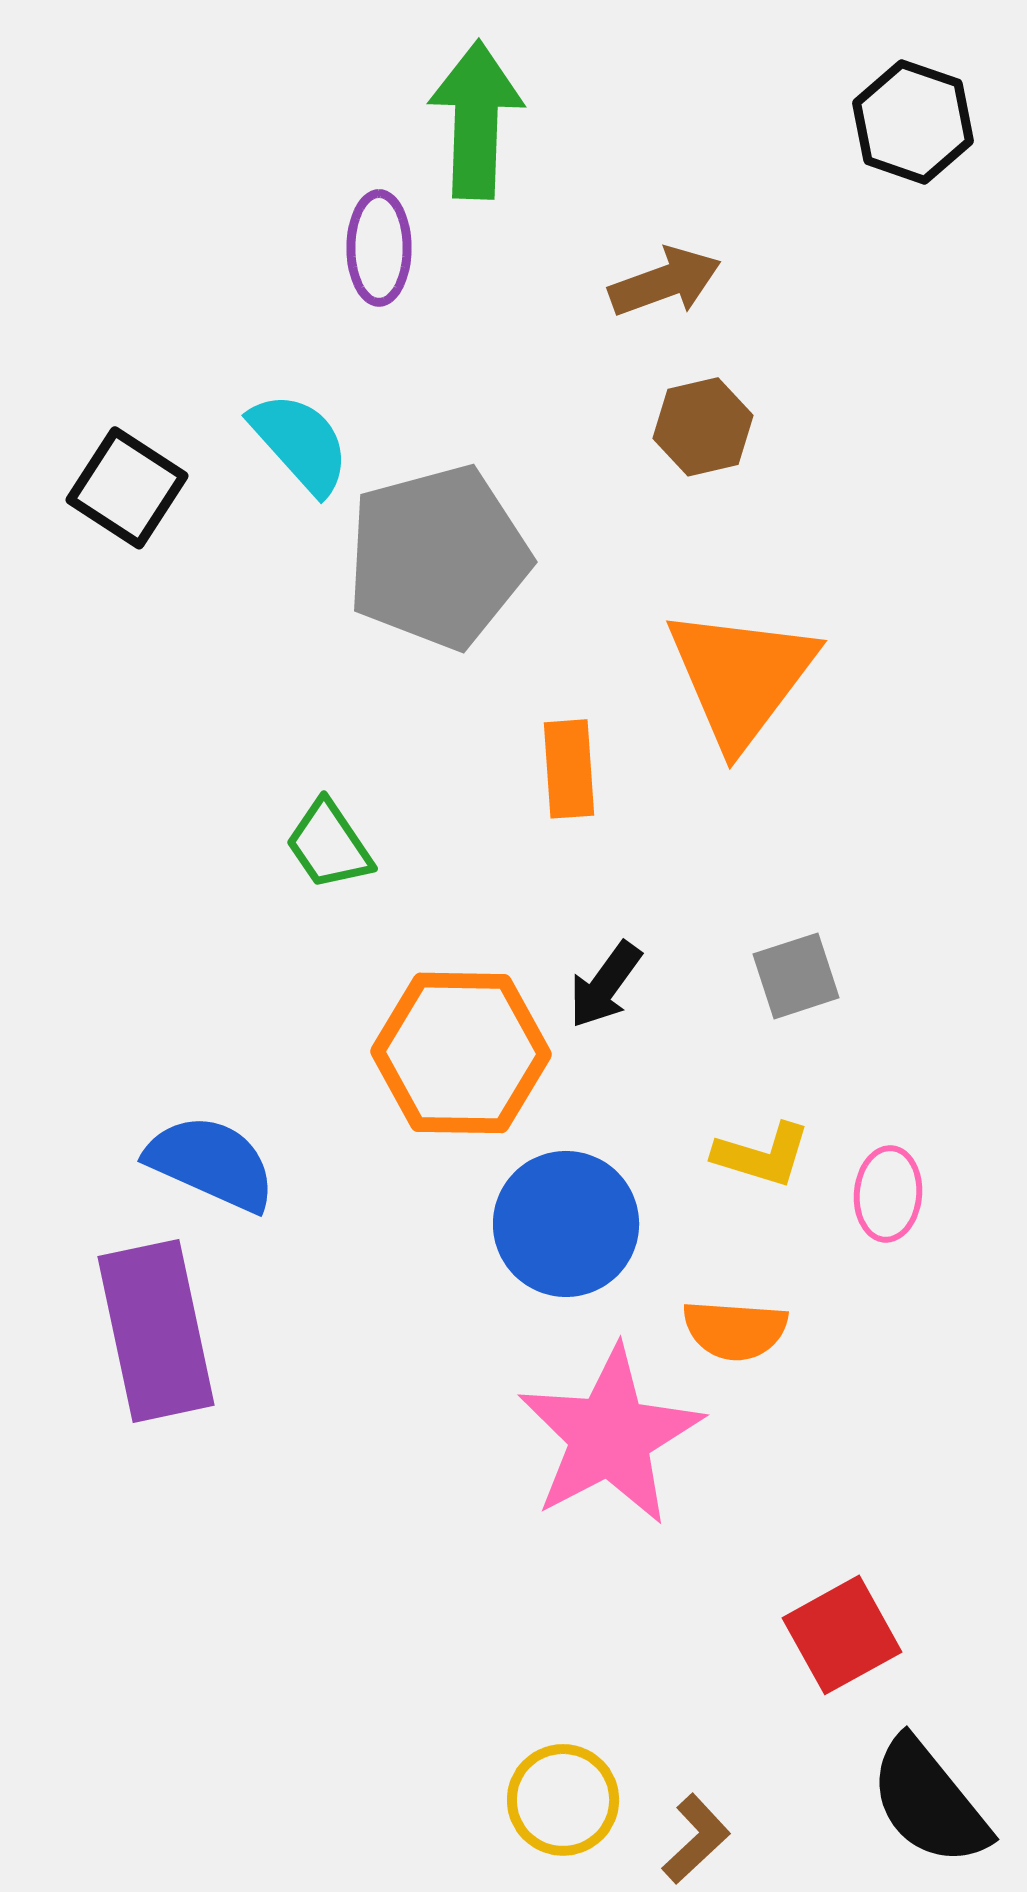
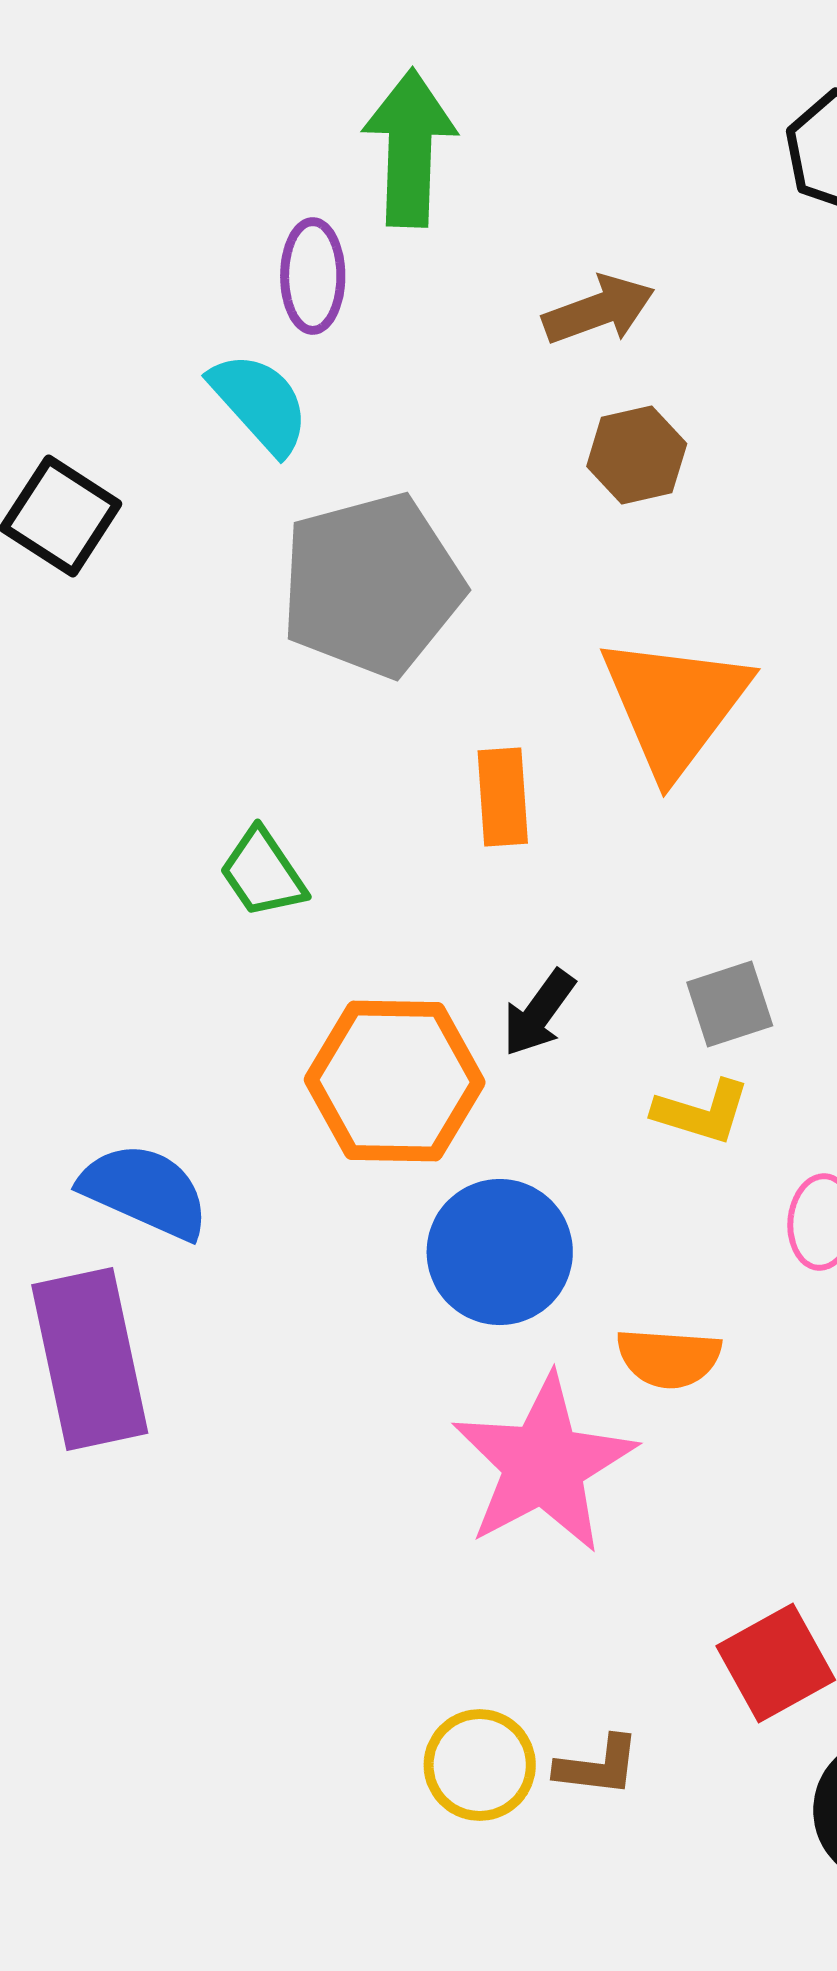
cyan semicircle: (300, 443) -> (260, 403), moved
yellow L-shape: (762, 1155) -> (702, 1112), moved
yellow circle: (563, 1800) -> (480, 1765), moved
brown L-shape: (696, 1839) -> (598, 1766), moved, turned 50

